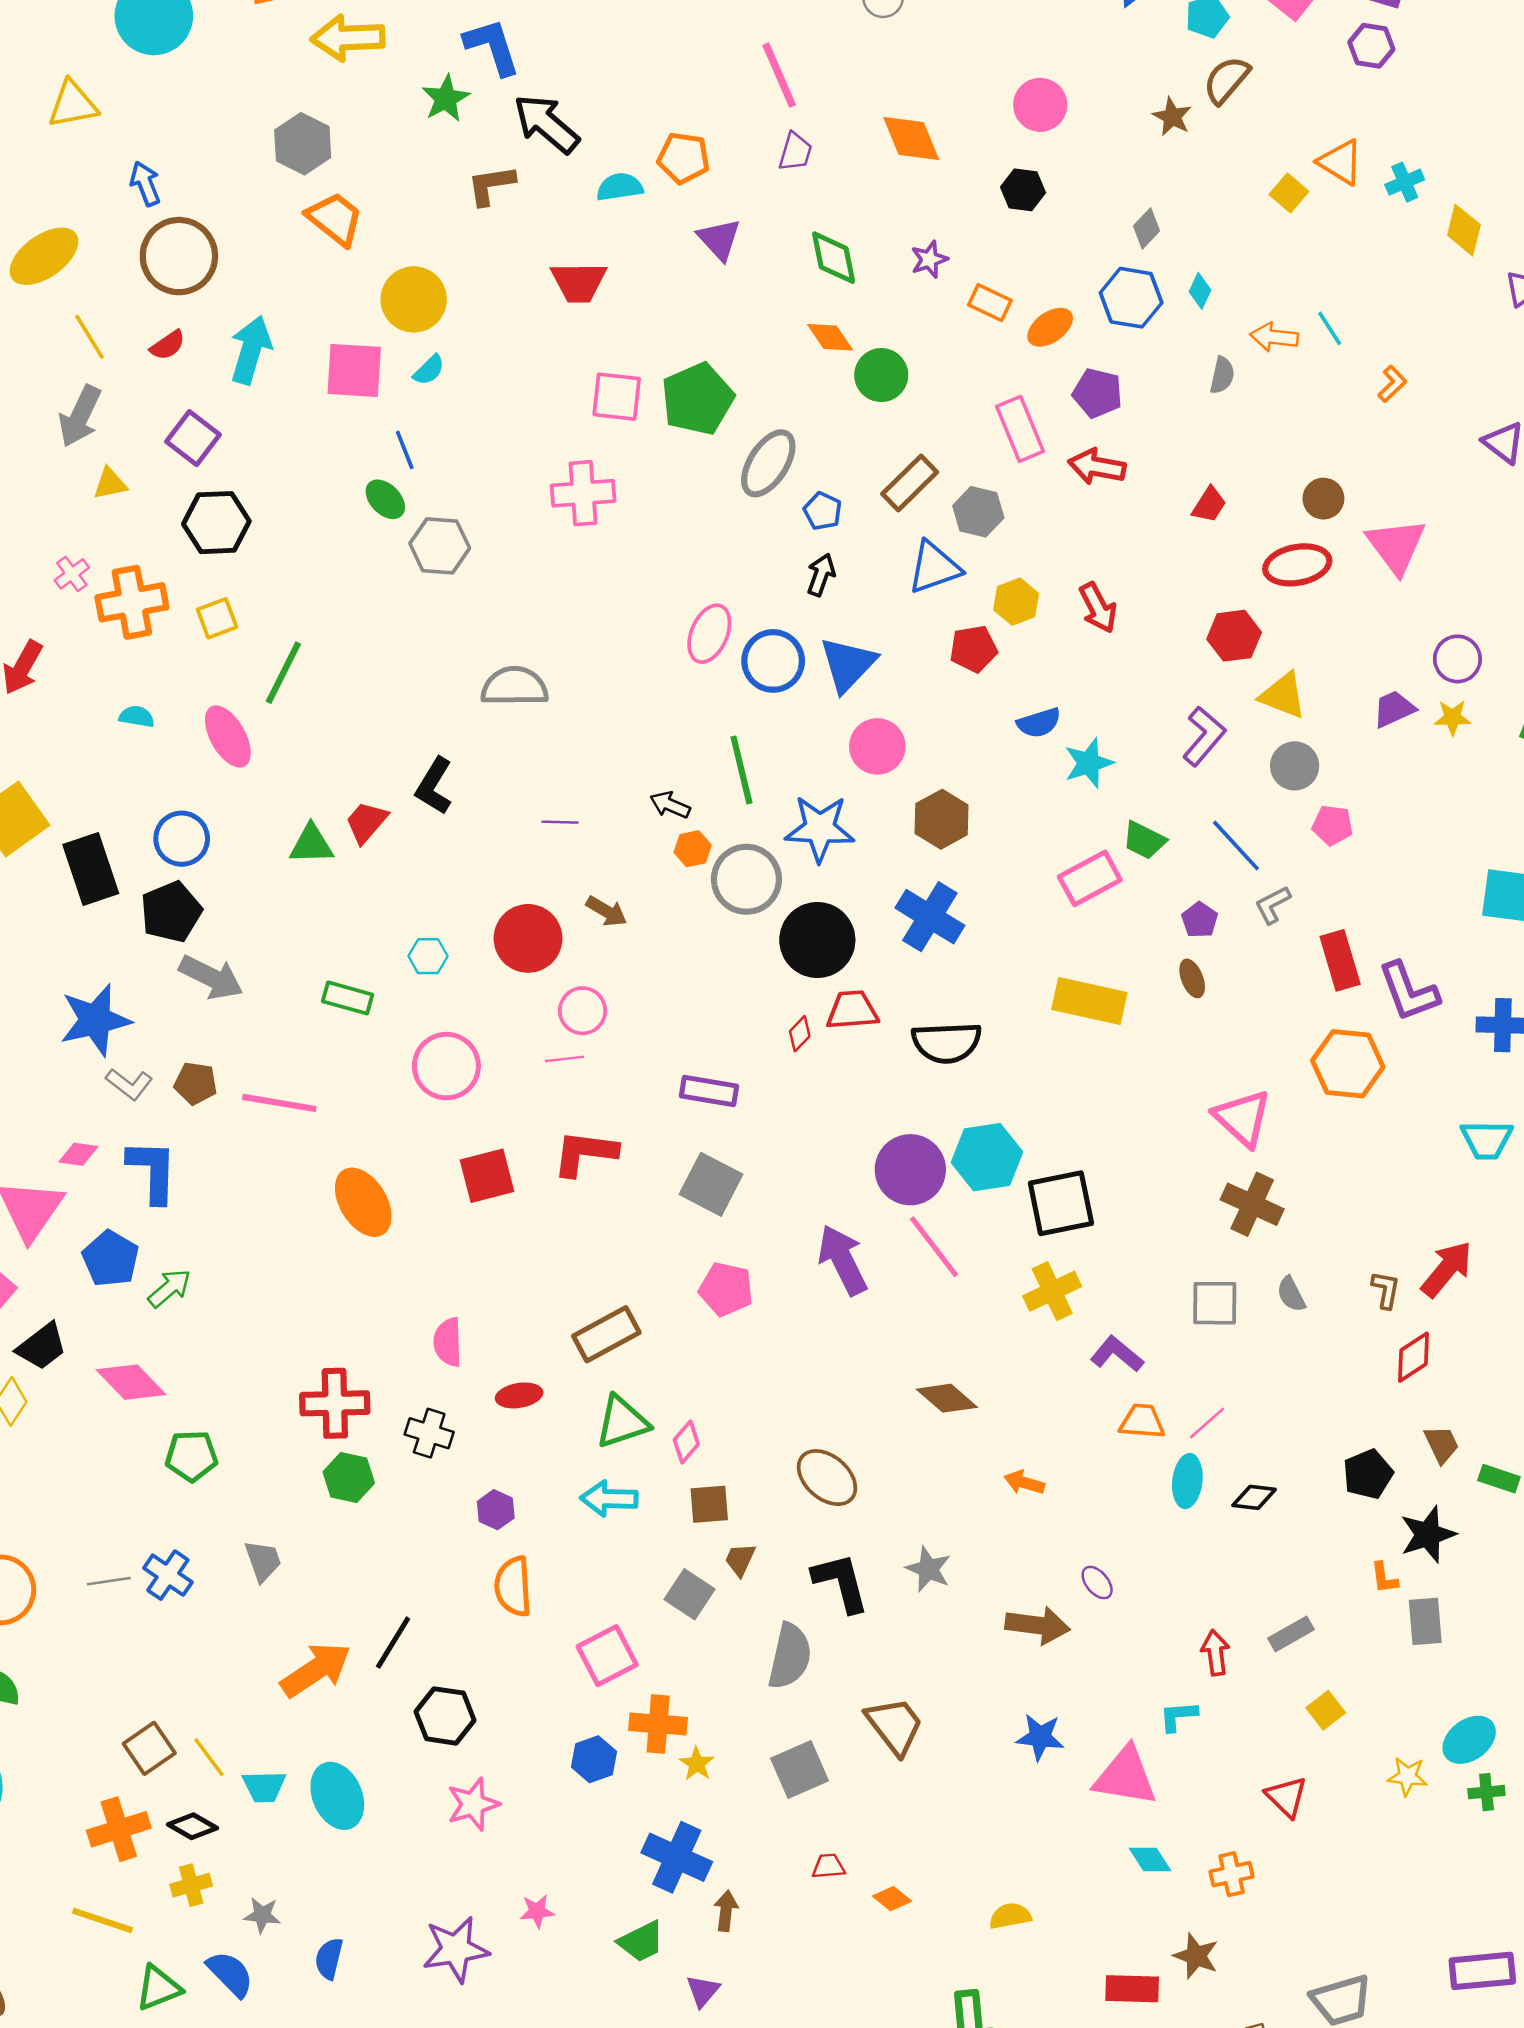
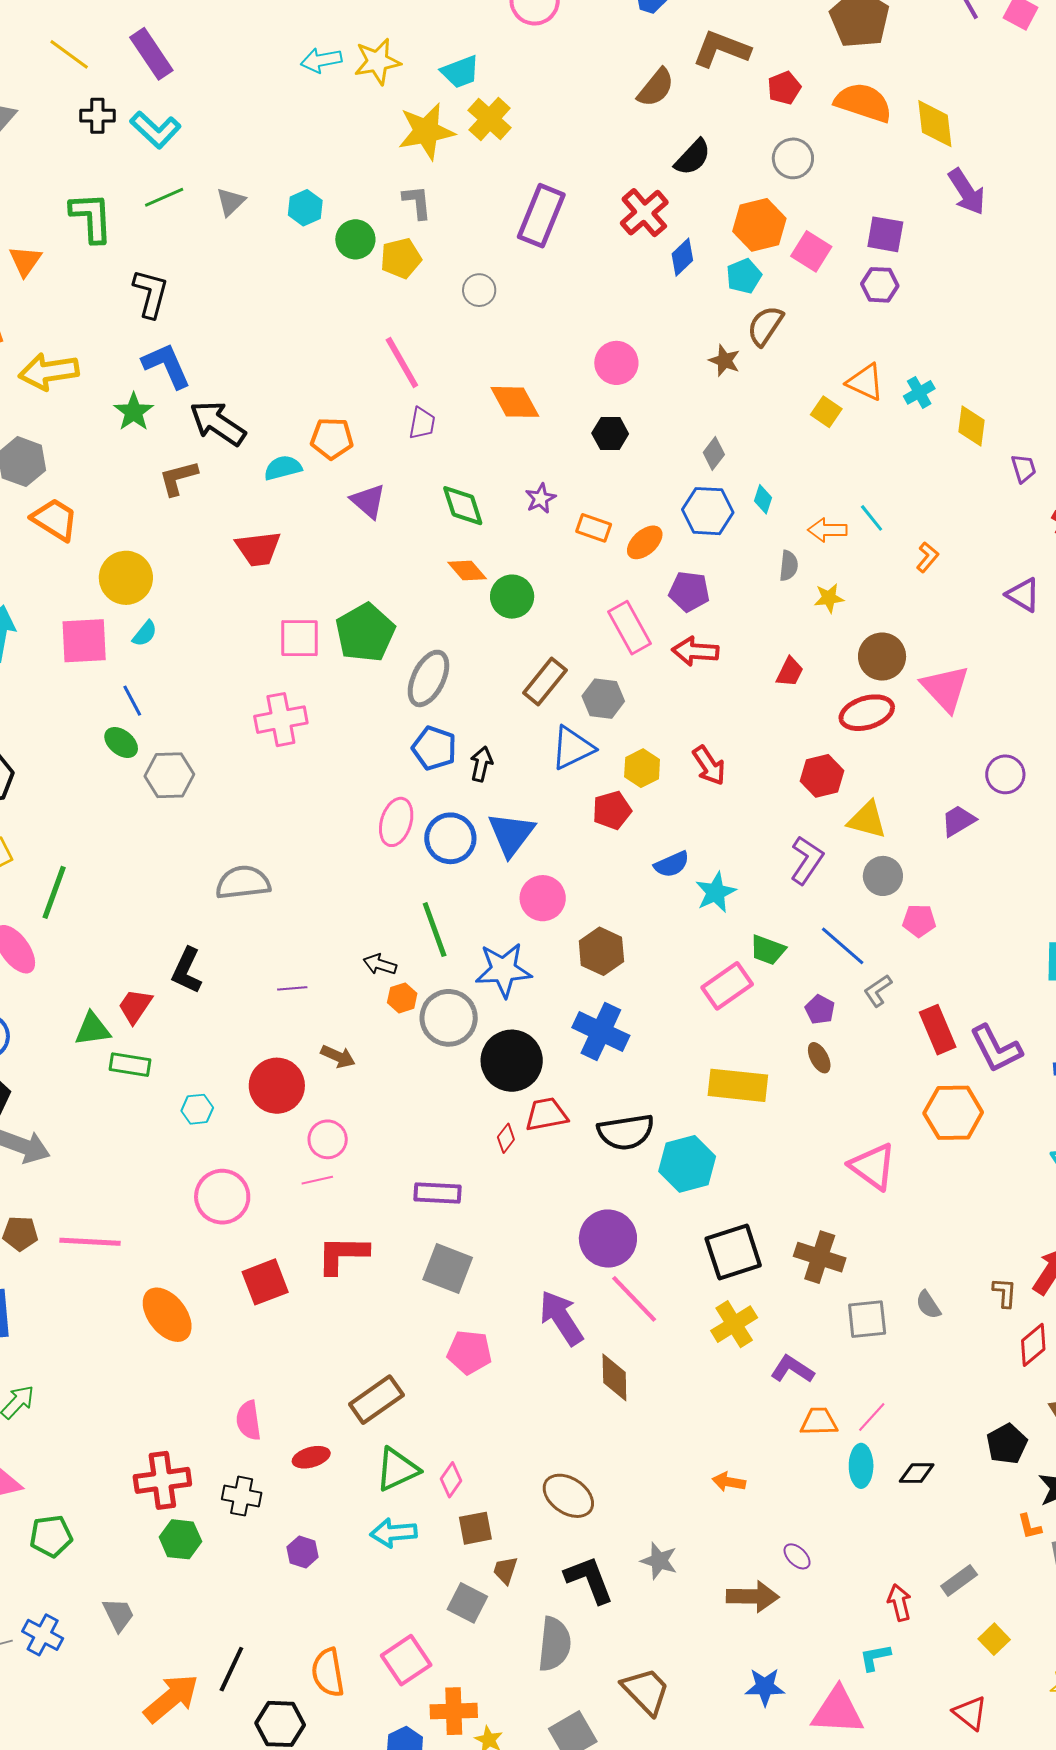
brown circle: (1323, 499) -> (882, 657), size x1.4
blue pentagon: (823, 511) -> (434, 748), moved, size x1.4
yellow star: (1452, 718) -> (829, 598), moved
green rectangle: (348, 998) -> (130, 1065), moved
cyan hexagon: (987, 1157) -> (687, 1164), moved
brown cross: (1252, 1204) -> (820, 1257), moved
brown diamond: (947, 1398) -> (614, 1377), moved, turned 54
orange semicircle: (513, 1586) -> (328, 1673), moved

